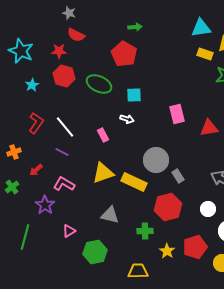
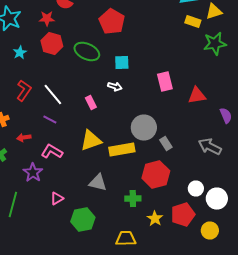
red arrow: (36, 170) -> (24, 138), turned 32
yellow rectangle: (134, 182) -> (122, 150), turned -35
white circle: (208, 209) -> (196, 188), moved

